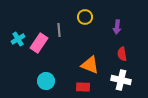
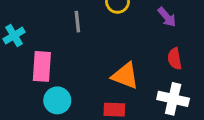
purple arrow: (117, 27) -> (167, 17), turned -48
pink rectangle: (39, 43) -> (42, 66), moved, turned -30

